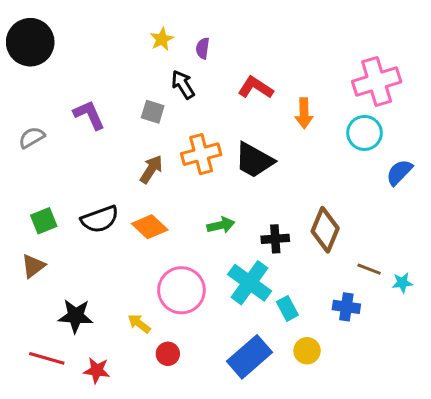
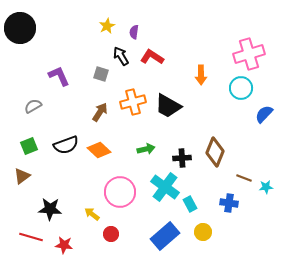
red L-shape: (256, 88) -> (152, 57), moved
gray semicircle: (32, 137) -> (33, 106), moved

